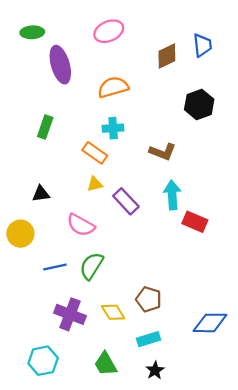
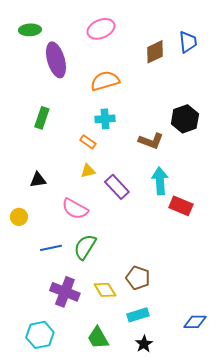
black hexagon: (199, 104) -> (185, 119), moved
orange rectangle: (95, 153) -> (88, 142), size x0.7
yellow circle: (20, 234) -> (19, 217), size x0.7
blue diamond: (210, 323) -> (195, 322), moved, size x0.7

